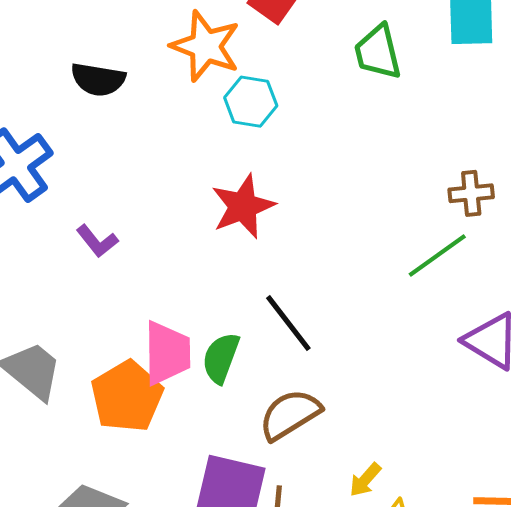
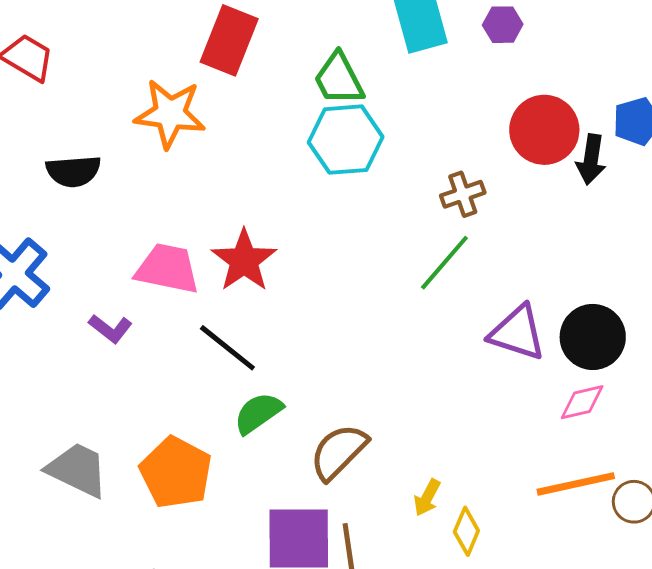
cyan hexagon: (251, 102) -> (346, 140), moved, size x1.4
black line: (288, 323) -> (227, 348), moved
pink trapezoid: (167, 353) -> (167, 269), moved, turned -64
green semicircle: (221, 358) -> (258, 413), turned 48

